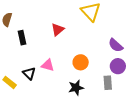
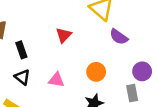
purple semicircle: (116, 45) -> (119, 37), moved
black triangle: (29, 73) -> (22, 77), moved

